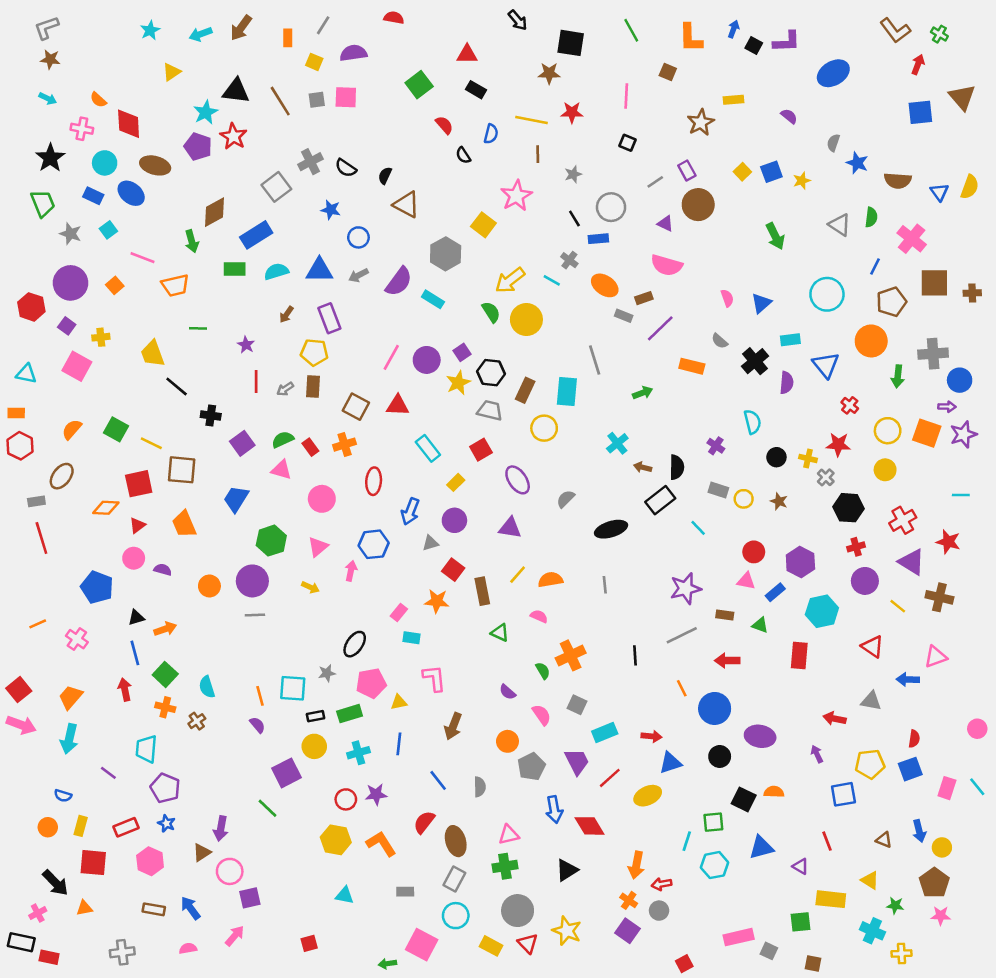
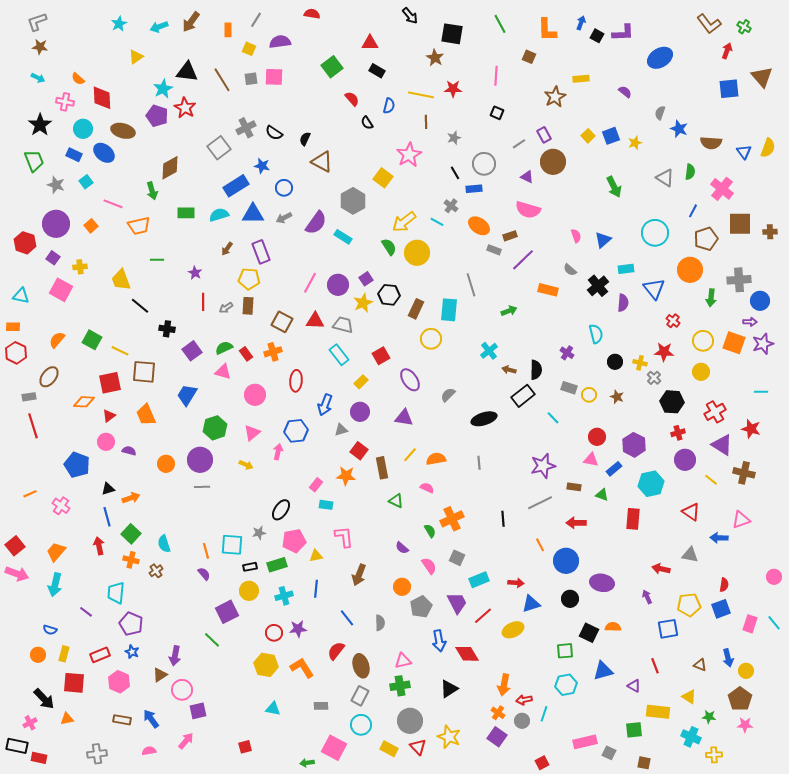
brown star: (549, 73) -> (435, 58), turned 30
blue rectangle: (256, 235) -> (236, 186), moved
gray trapezoid: (490, 410) -> (343, 325), moved
cyan line: (687, 841) -> (544, 714), moved

